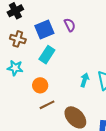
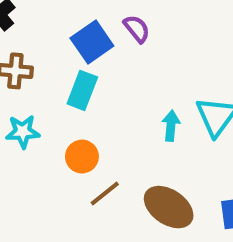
purple semicircle: (70, 25) -> (137, 29), moved
blue square: (44, 30) -> (92, 42), moved

